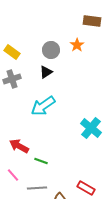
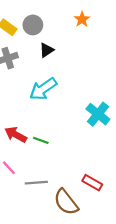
gray circle: (51, 50) -> (33, 25), moved
green line: (41, 161) -> (41, 140), moved

